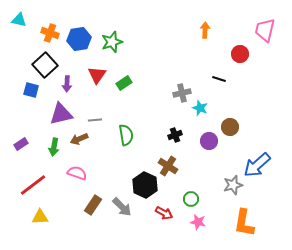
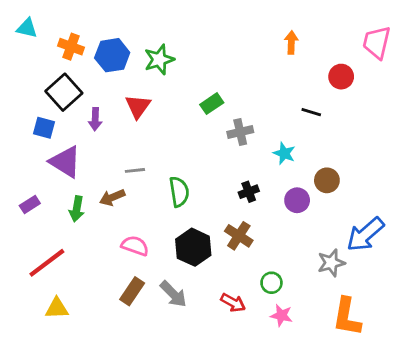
green rectangle: (124, 83) -> (212, 104), moved
gray cross: (182, 93) -> (240, 132), moved
purple triangle: (61, 114) -> (65, 162), moved, turned 45
pink semicircle: (77, 173) -> (135, 246), moved
black hexagon: (145, 185) -> (193, 247), moved

